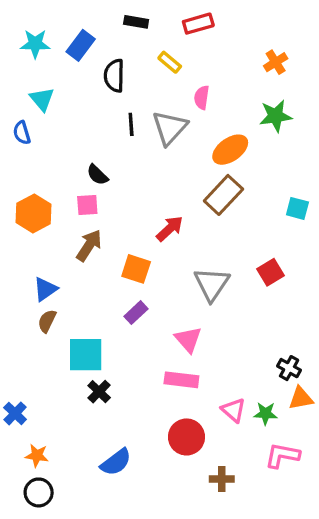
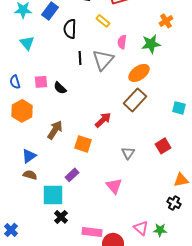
green star: (276, 116) -> (151, 44), moved
blue semicircle: (22, 133) -> (15, 82), moved
pink square: (87, 205) -> (41, 82), moved
gray triangle: (212, 284) -> (128, 153), size x0.6
purple rectangle: (136, 313) -> (72, 175), moved
brown semicircle: (47, 321) -> (30, 175), turned 80
pink rectangle: (181, 380) -> (92, 232), moved
orange triangle: (301, 398) -> (181, 180), moved

